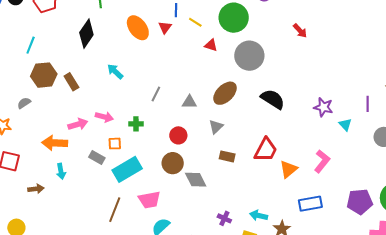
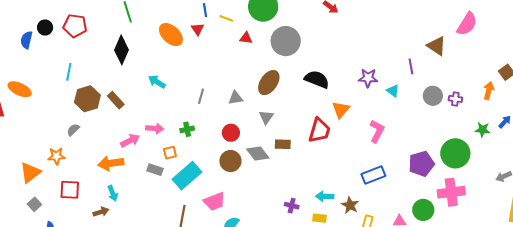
orange triangle: (288, 169) -> (341, 110), moved
cyan arrow: (61, 171) -> (113, 193), moved
gray diamond: (196, 180) -> (258, 153), moved

